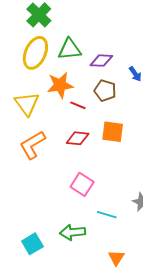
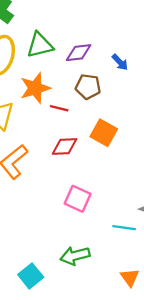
orange square: (113, 132) -> (104, 133), turned 30
cyan line: (107, 215) -> (124, 228), moved

